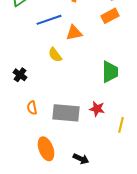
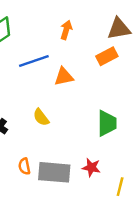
yellow semicircle: (55, 55) -> (41, 117), moved
orange semicircle: (32, 108) -> (24, 166), moved

